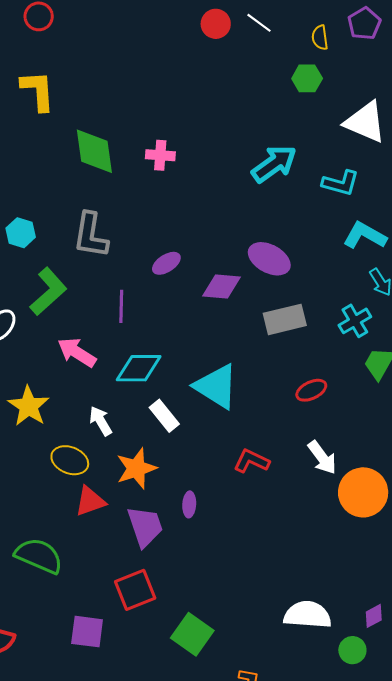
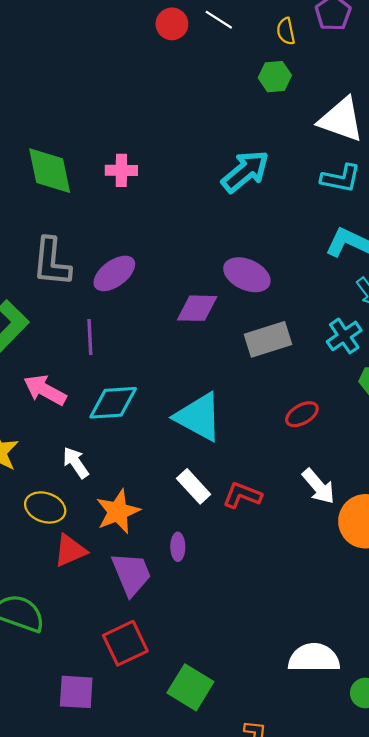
cyan L-shape: (341, 183) -> (341, 178), moved
purple ellipse: (166, 263) -> (114, 273), moved, size x1.4
white rectangle: (164, 416) -> (194, 486), moved

